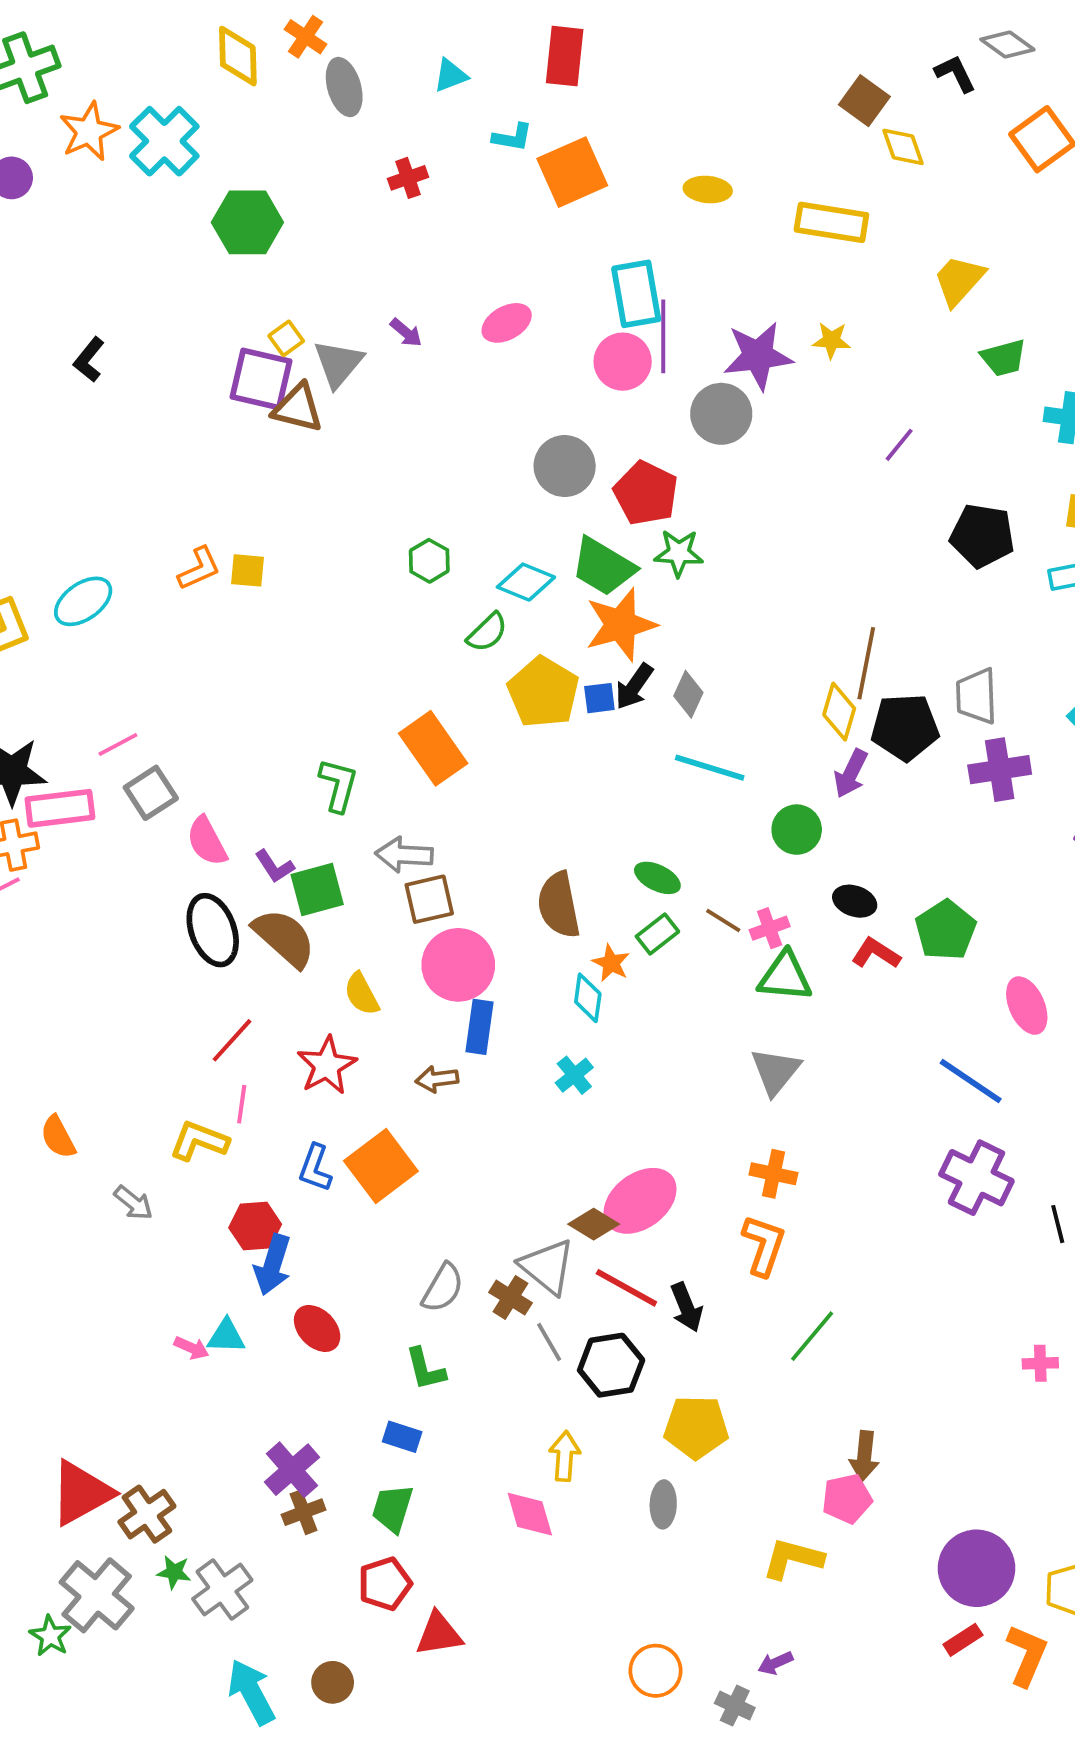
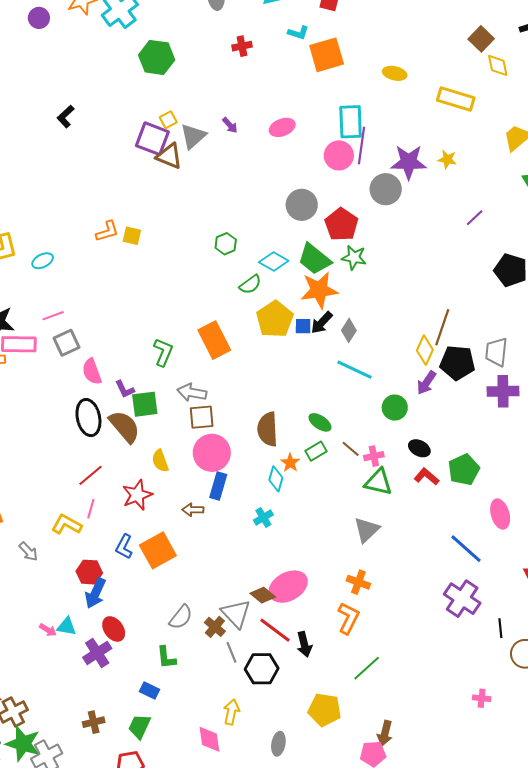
cyan ellipse: (83, 601) -> (43, 261), moved, size x0.7
yellow pentagon: (696, 1427) -> (325, 710), moved
purple cross: (292, 1470) -> (97, 653), moved
green star: (174, 1572) -> (23, 744), size x2.0

